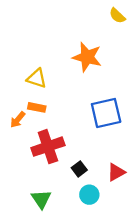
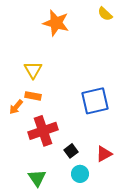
orange star: (87, 57) -> (56, 23), moved
yellow triangle: (37, 78) -> (33, 70), turned 42

